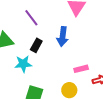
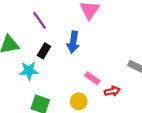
pink rectangle: (81, 69) -> (92, 78), turned 48

